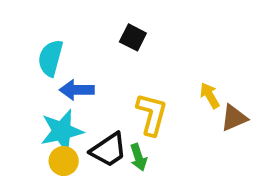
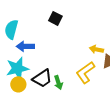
yellow arrow: (210, 95) -> (96, 49), turned -48
yellow L-shape: (152, 114) -> (85, 72), moved, turned -140

